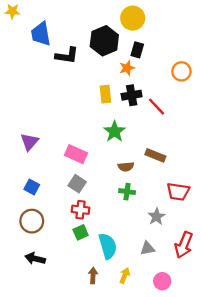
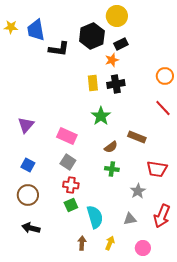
yellow star: (12, 11) -> (11, 27), moved
black rectangle: (137, 50) -> (121, 44), turned 48
orange circle: (181, 71) -> (165, 76), moved
red line: (157, 107) -> (163, 108), moved
brown semicircle: (126, 167) -> (111, 147), turned -32

